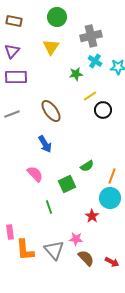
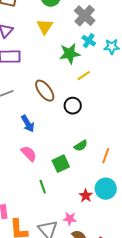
gray cross: (91, 36) -> (85, 16), turned -35
green star: (76, 74) -> (70, 54), size x1.5
black circle: (103, 110) -> (73, 106), moved
blue arrow: (45, 144) -> (28, 124), moved
cyan circle: (110, 198) -> (106, 189), moved

